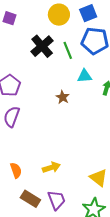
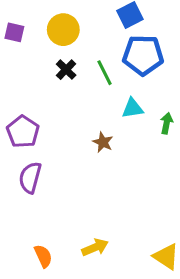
yellow circle: (59, 15) -> (63, 30), moved
black cross: (42, 46) -> (66, 70), size x0.6

